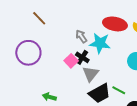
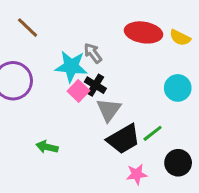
cyan star: (100, 43) -> (71, 66), moved
green line: (119, 90) -> (153, 133), turned -64

